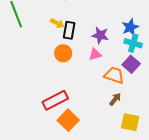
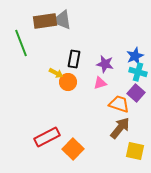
yellow arrow: (57, 23) -> (56, 73), moved
brown arrow: (115, 99) -> (120, 128), size x1.6
red rectangle: (55, 100) -> (47, 137), moved

